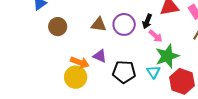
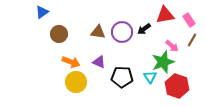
black arrow: (147, 21) -> (144, 29), turned 32
pink arrow: (156, 36) -> (172, 46), moved
orange arrow: (80, 62) -> (71, 62), moved

